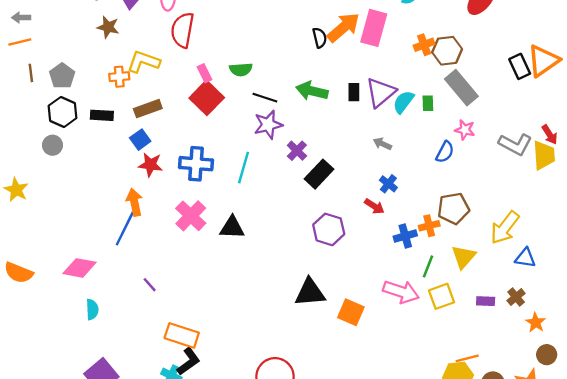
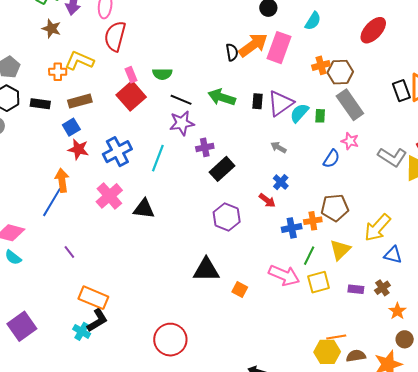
purple cross: (297, 151) -> (205, 147), turned 30
blue cross: (196, 164) -> (117, 152), turned -36
cyan semicircle: (92, 309) -> (13, 257), moved, turned 126
orange square: (351, 312) -> (240, 290), size x0.7

